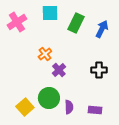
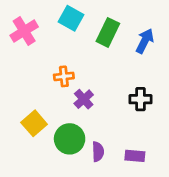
cyan square: (50, 13) -> (71, 18), turned 30
orange cross: (45, 54) -> (64, 76), turned 32
yellow square: (25, 107) -> (34, 123), moved

